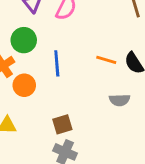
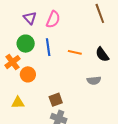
orange line: (106, 60) -> (75, 52), moved
blue line: (57, 63) -> (48, 47), moved

